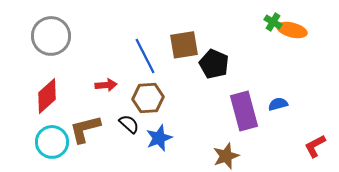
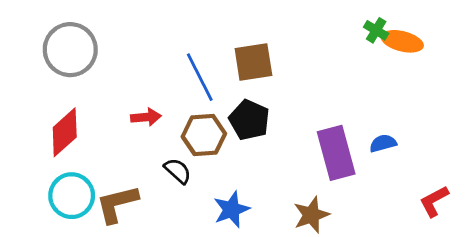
black pentagon: (214, 64) -> (249, 120), moved
brown L-shape: (85, 129) -> (117, 204), moved
blue star: (159, 138) -> (231, 209), moved

